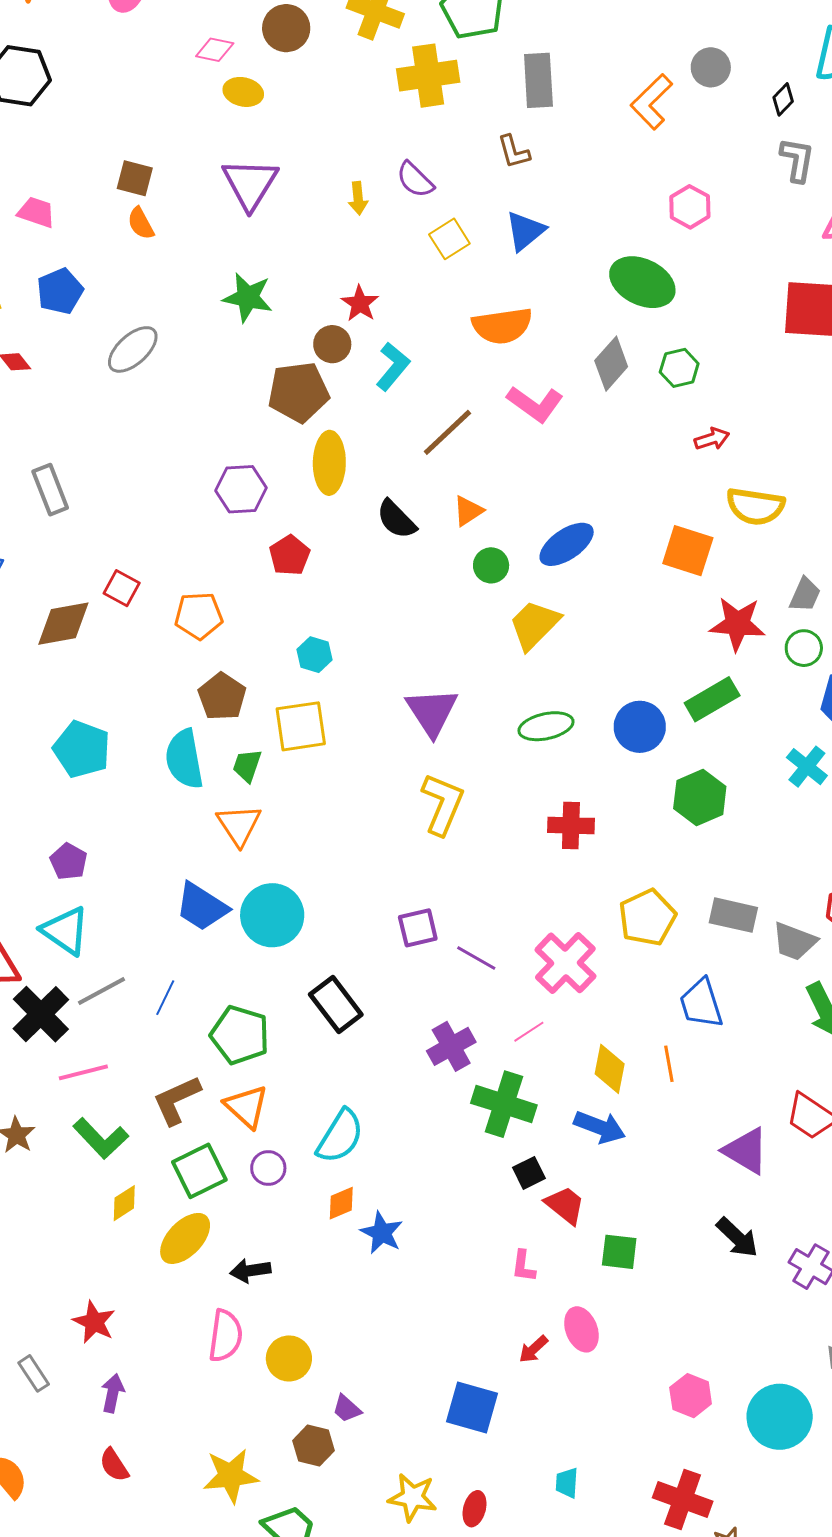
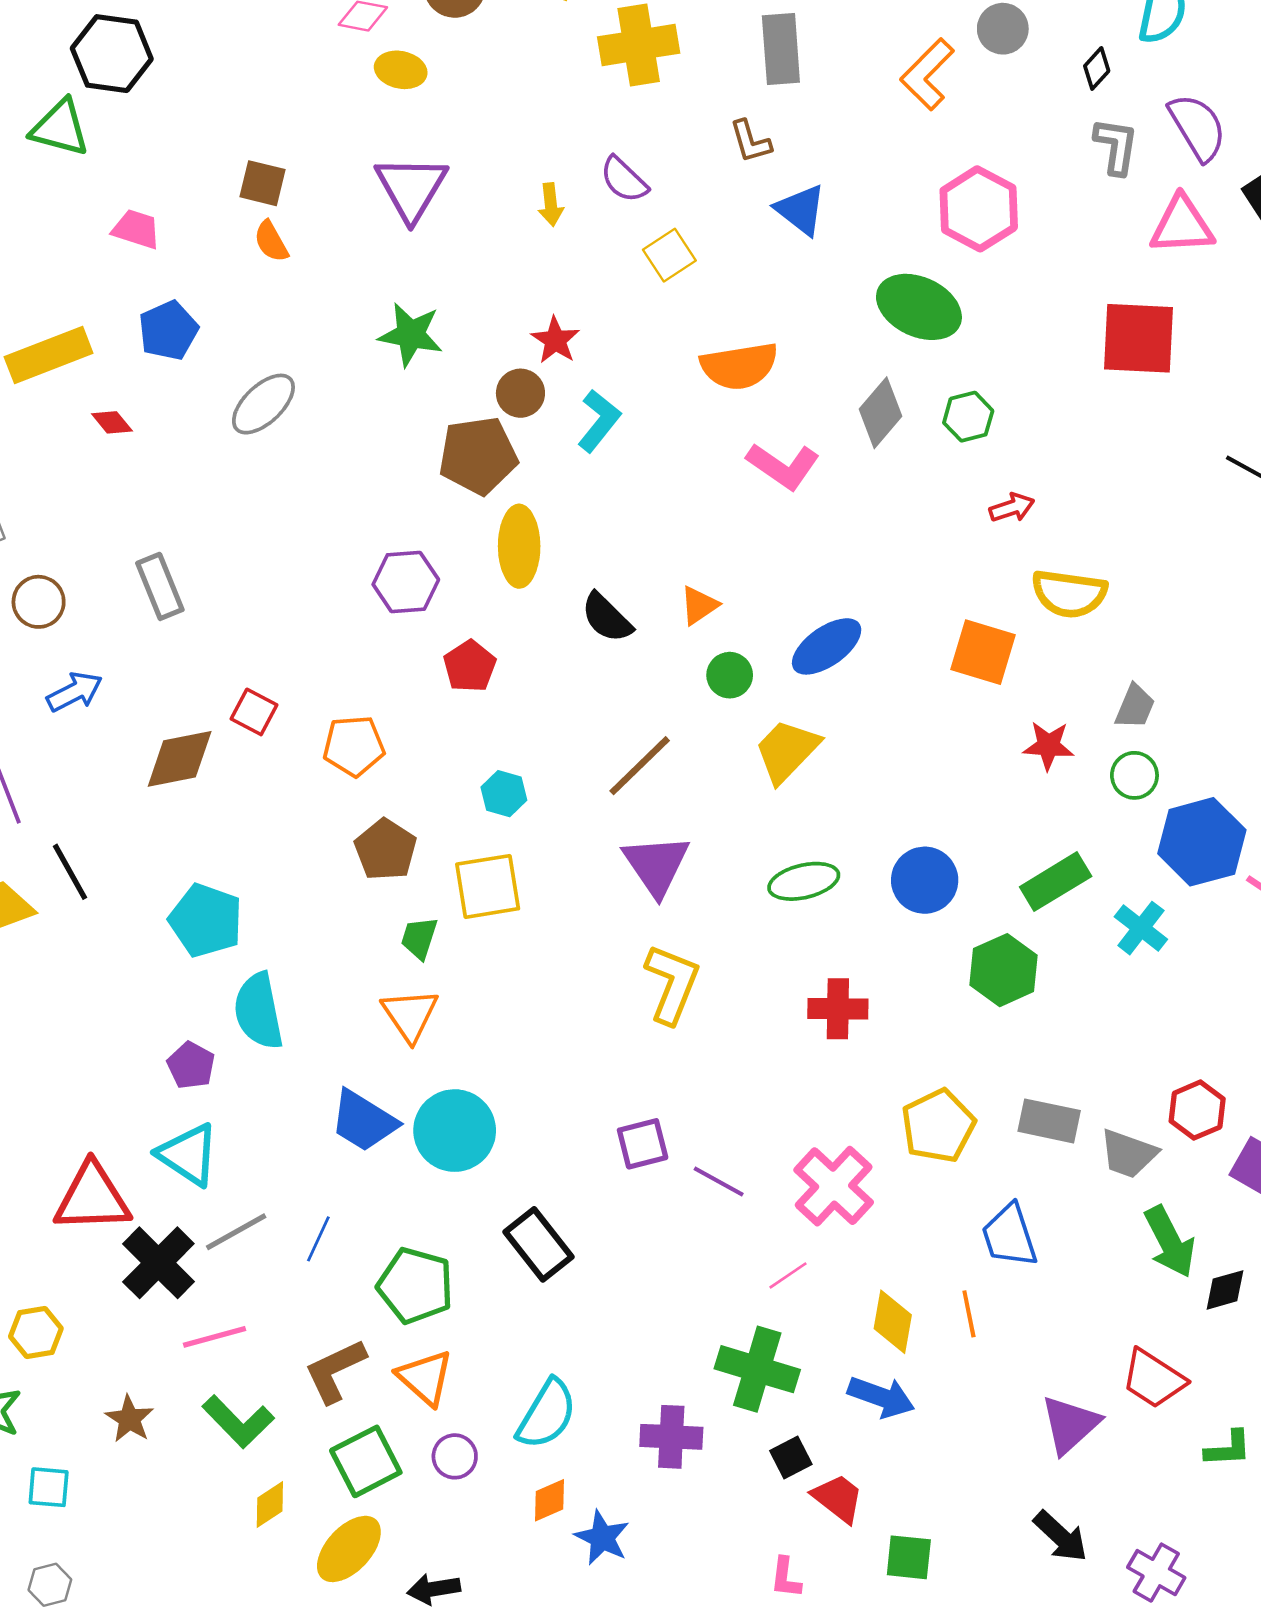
pink hexagon: (690, 207) -> (979, 209), size x1.5
blue triangle: (525, 231) -> (801, 210), moved, turned -42
brown line: (447, 432) -> (640, 766), moved
red star: (737, 624) -> (1048, 746), size x0.7
green rectangle: (712, 699) -> (1056, 882), moved
cyan semicircle: (184, 759) -> (259, 1011), moved
purple cross: (451, 1046) -> (671, 1437), moved, turned 33
purple triangle: (746, 1151) -> (1070, 1425), turned 48

